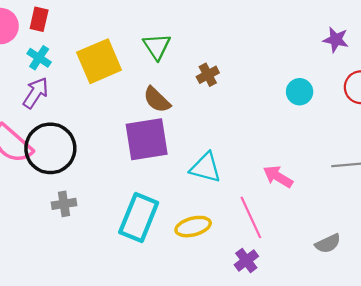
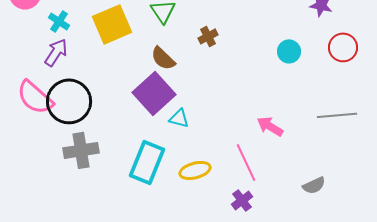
purple square: (147, 139) -> (154, 93), turned -33
cyan triangle: (206, 168) -> (179, 118), moved, size x0.7
gray cross: (64, 204) -> (81, 150), size x1.6

